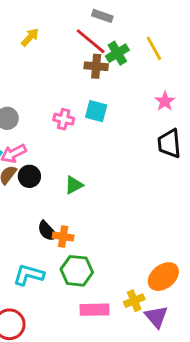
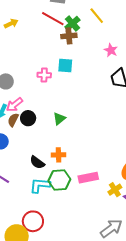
yellow arrow: (30, 37) -> (11, 23), turned 32
brown cross: (96, 66) -> (69, 36), moved
black semicircle: (48, 231) -> (37, 162), moved
green hexagon: (77, 271) -> (59, 180), moved
pink rectangle: (94, 310) -> (88, 178), moved

